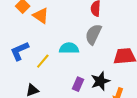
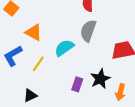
orange triangle: (41, 16) -> (34, 32), moved
cyan semicircle: (69, 48) -> (64, 48), turned -30

